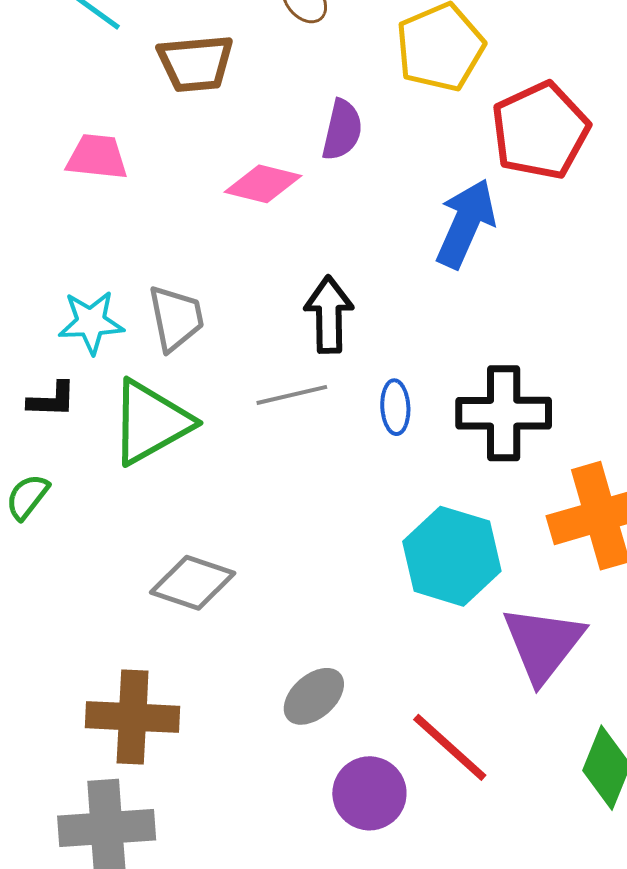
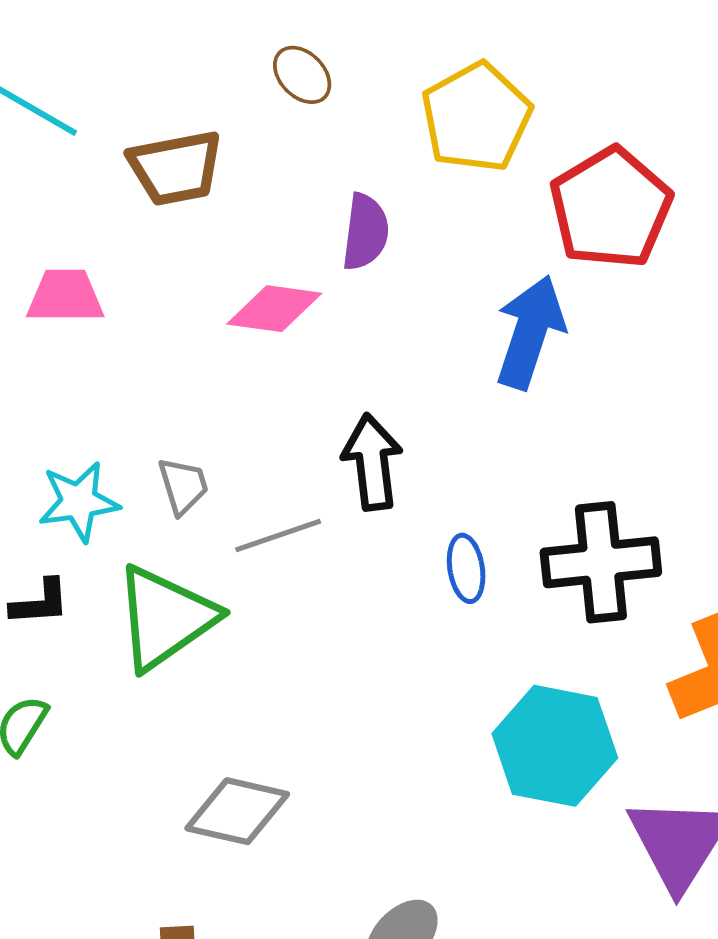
gray trapezoid: (176, 318) -> (183, 486), size x0.7
gray line: (292, 395) -> (278, 535), moved

